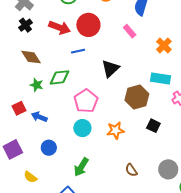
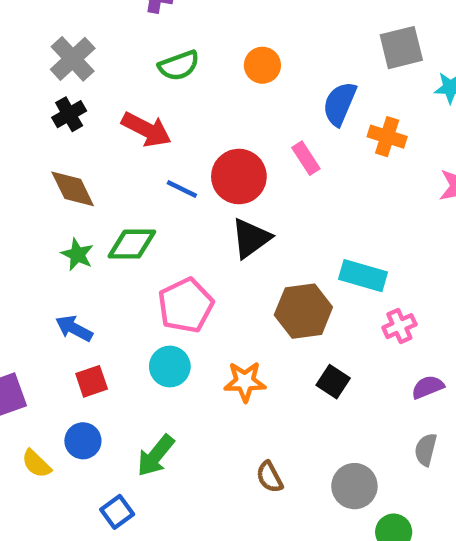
red circle: (88, 25) -> (239, 177), moved
orange cross: (164, 45) -> (387, 137), moved, turned -35
blue line: (78, 51) -> (182, 189), turned 32
red square: (19, 108) -> (92, 381), moved
blue circle: (49, 148) -> (83, 441), moved

